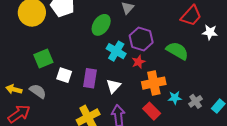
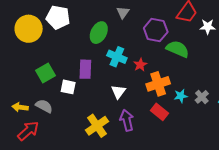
purple hexagon: (141, 39) -> (156, 30), moved
purple rectangle: (90, 78) -> (85, 69), moved

